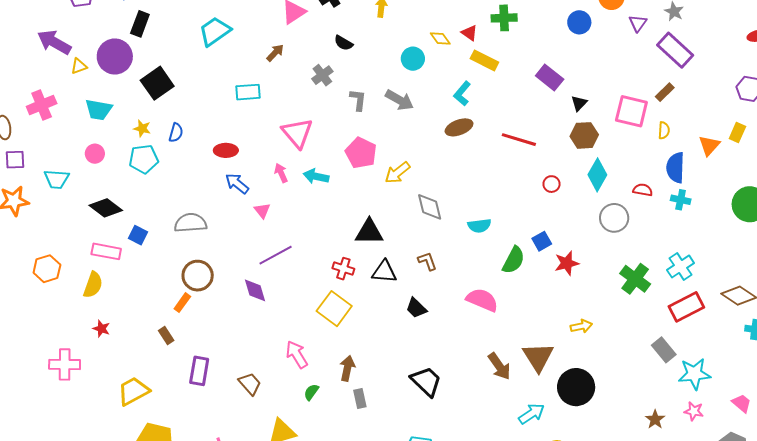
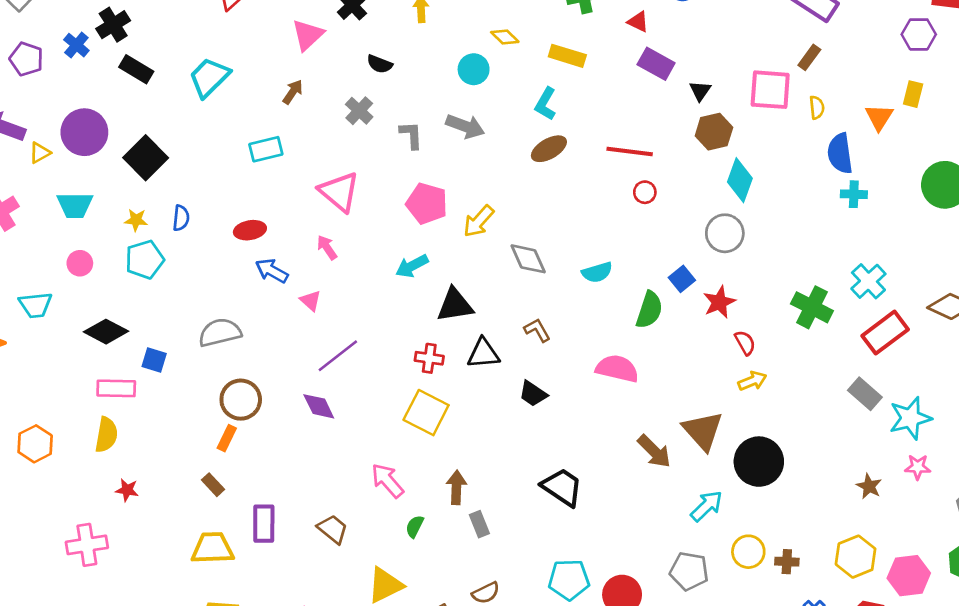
black rectangle: (140, 24) -> (136, 69), moved, turned -70
red triangle: (469, 33) -> (638, 22), moved
cyan arrow: (316, 176) -> (412, 266), moved, turned -30
red circle: (552, 184) -> (645, 192), moved
red semicircle: (643, 190) -> (745, 343), moved, turned 60
gray circle: (614, 218) -> (725, 233), moved
orange hexagon: (47, 269) -> (35, 444), moved
yellow trapezoid: (133, 391) -> (213, 548), moved, turned 36

